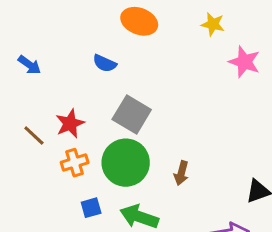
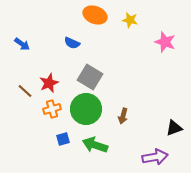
yellow star: (213, 24) -> (130, 20), moved

